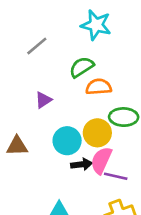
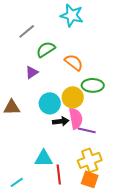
green semicircle: (82, 67) -> (46, 49), moved
orange semicircle: (99, 87) -> (74, 62), turned 42
pink semicircle: (101, 160) -> (76, 118), turned 145

